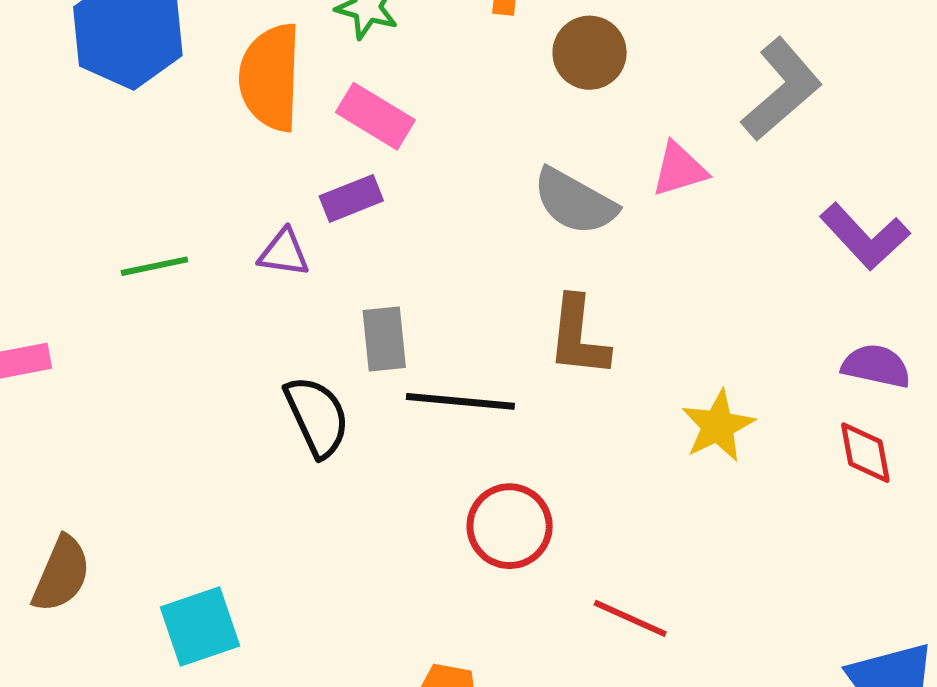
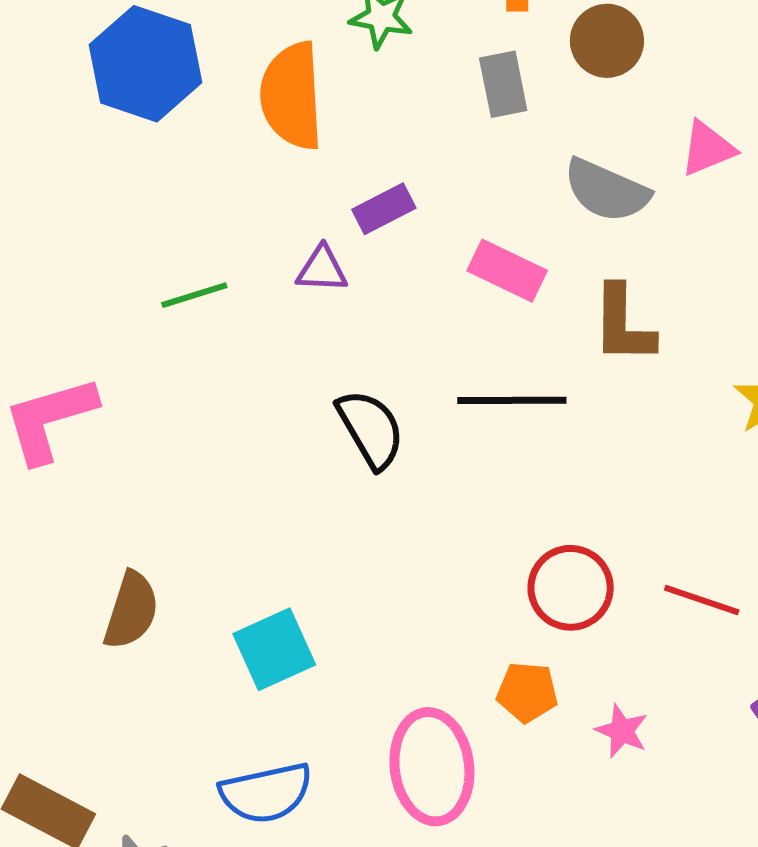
pink rectangle: (375, 116) -> (507, 271), moved
gray rectangle: (384, 339) -> (503, 84), moved
red circle: (510, 526) -> (571, 588), moved

